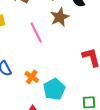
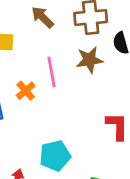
orange cross: (32, 77) -> (26, 91), moved

